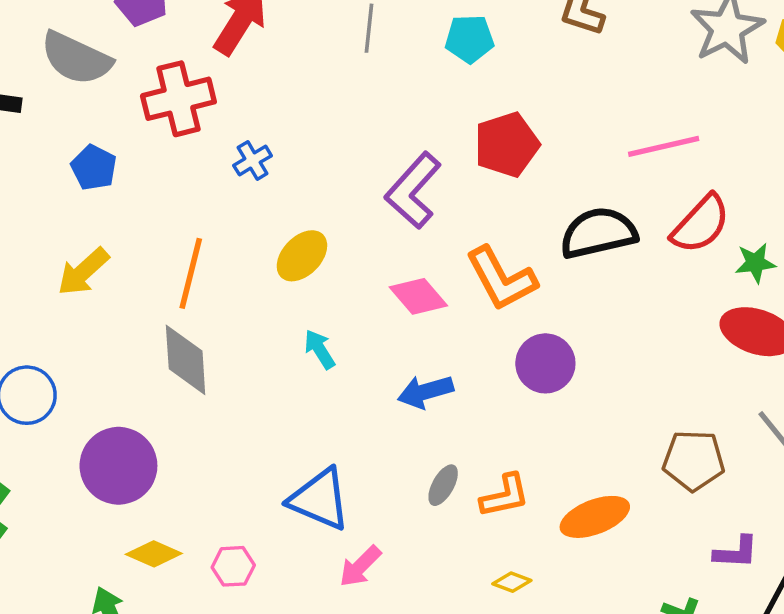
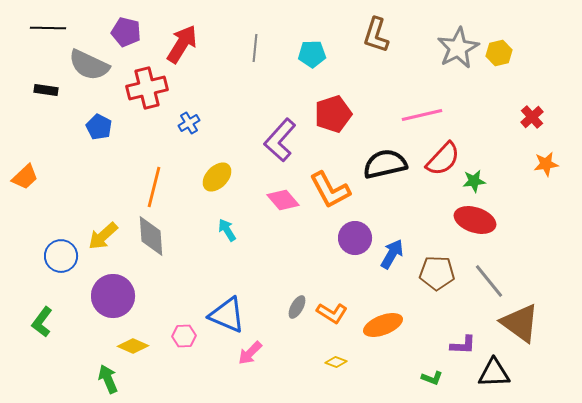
yellow arrow: (83, 272) -> (103, 236), moved
blue arrow: (425, 392) -> (392, 254), moved, turned 136
brown pentagon: (694, 460) -> (437, 273), moved
orange L-shape: (505, 496) -> (332, 313), turned 44
pink hexagon: (233, 566) -> (184, 336), moved

